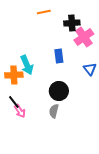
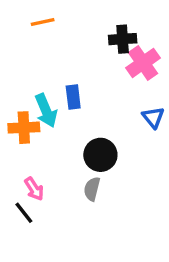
orange line: (44, 12) -> (43, 22), moved
blue rectangle: (59, 56) -> (73, 97), moved
black line: (14, 102) -> (24, 213), moved

